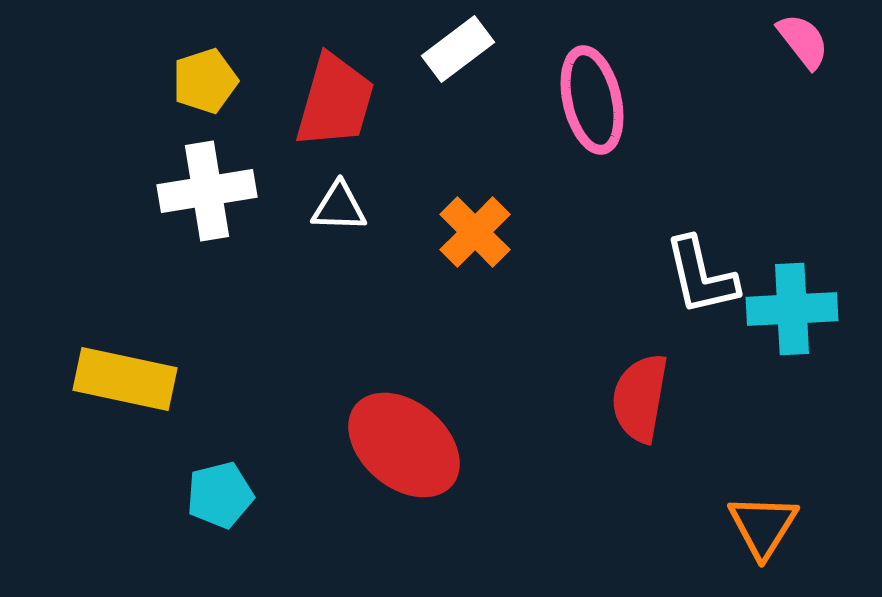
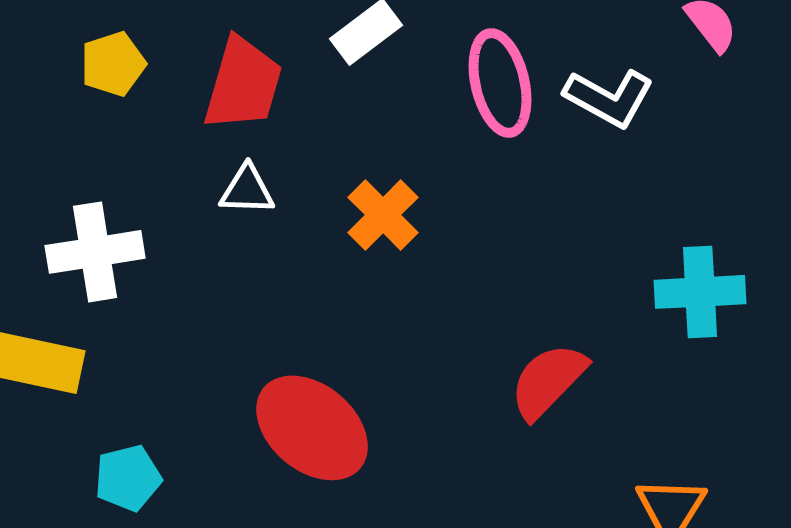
white cross: (207, 191) -> (95, 252), moved
white L-shape: (701, 276) -> (609, 98), moved, turned -48
red semicircle: (640, 398) -> (548, 381), turned 34

